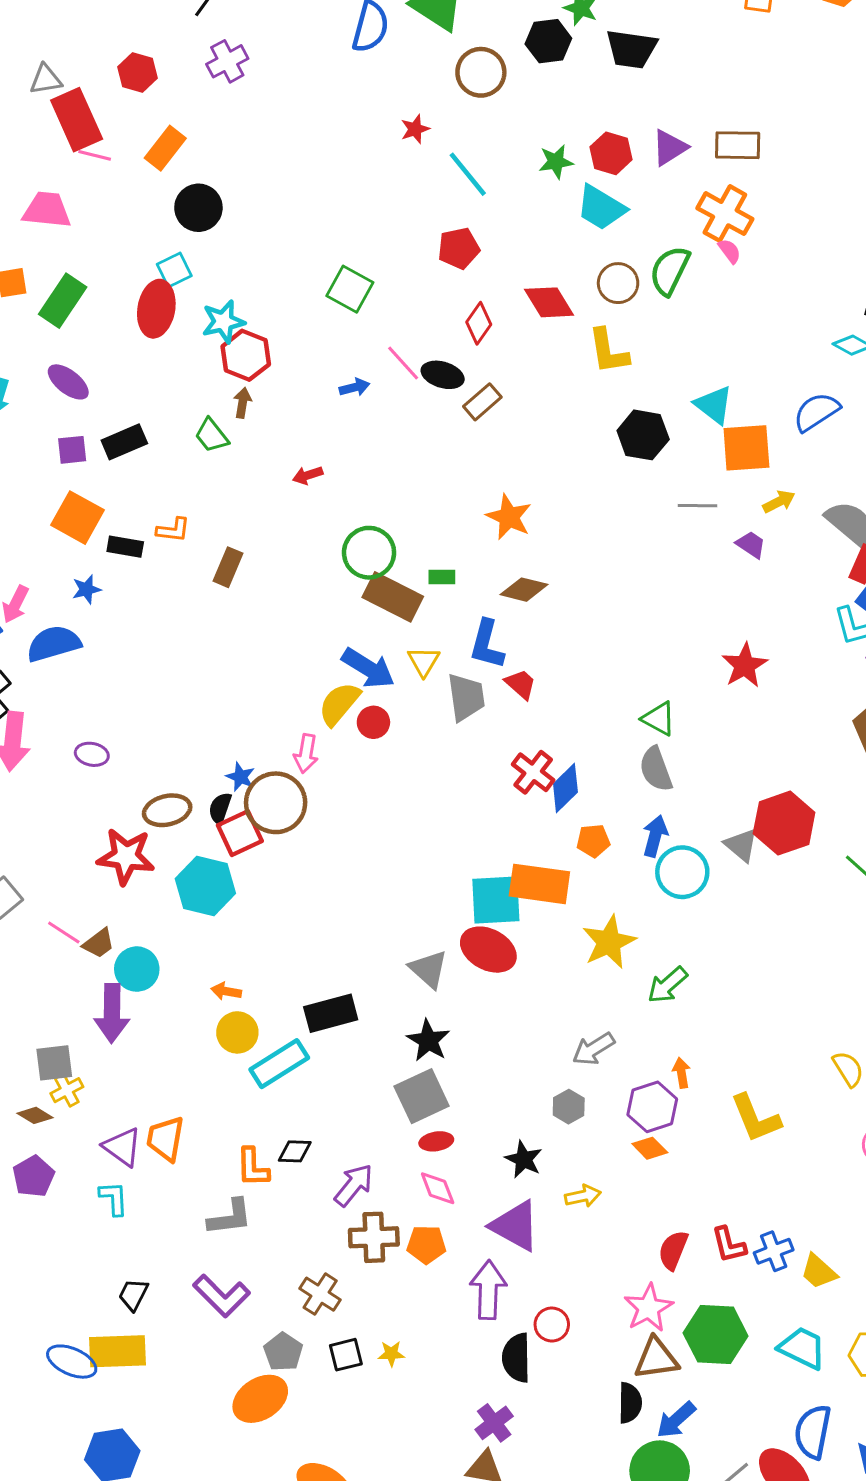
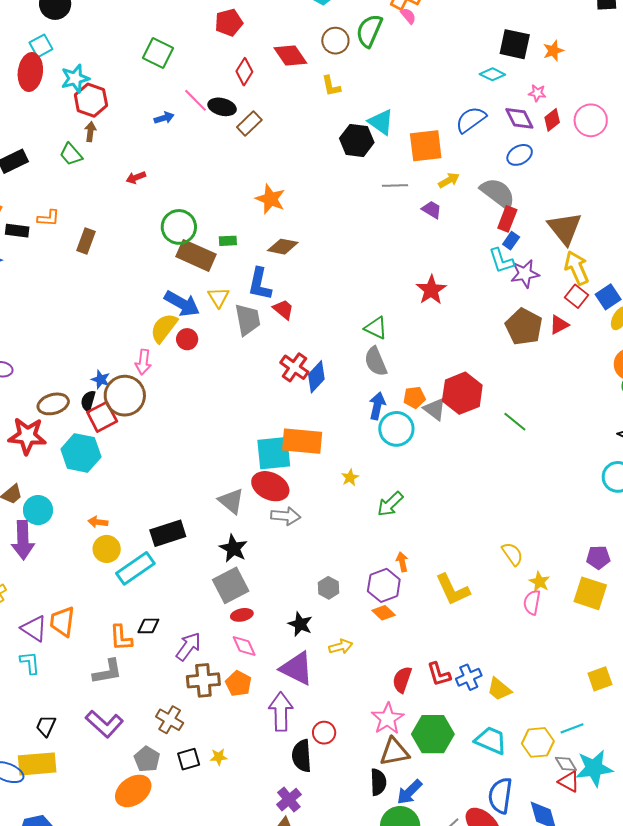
yellow L-shape: (608, 351) -> (331, 86), size x0.7
cyan triangle: (714, 405) -> (381, 122), moved
orange pentagon: (593, 841) -> (414, 397), moved
yellow star: (609, 942) -> (350, 477), size x0.5
gray arrow: (593, 1049) -> (286, 516), moved, turned -140
orange pentagon: (426, 1244) -> (238, 683), turned 30

